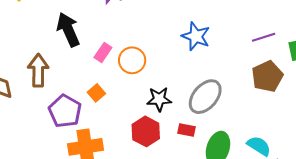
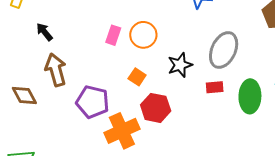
black arrow: (68, 30) -> (44, 32), moved, size x0.6
orange square: (96, 93) -> (137, 77), moved
red hexagon: (146, 131) -> (156, 108), moved

